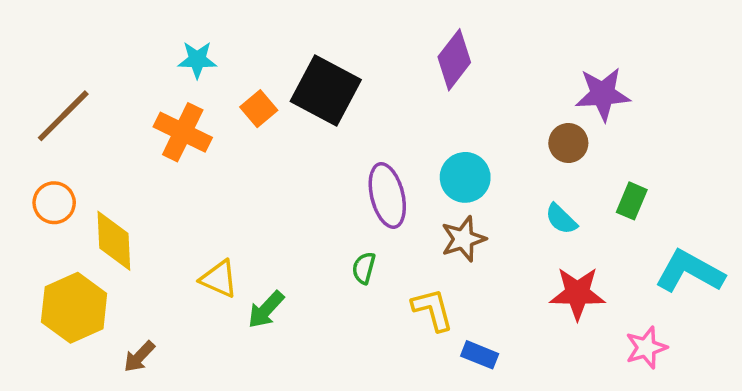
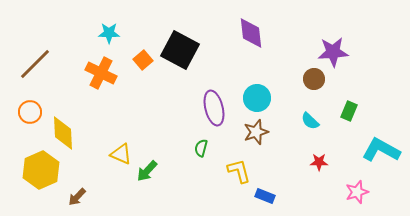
purple diamond: (454, 60) -> (251, 33), turned -44
red star: (577, 293) -> (319, 162), size x0.6

